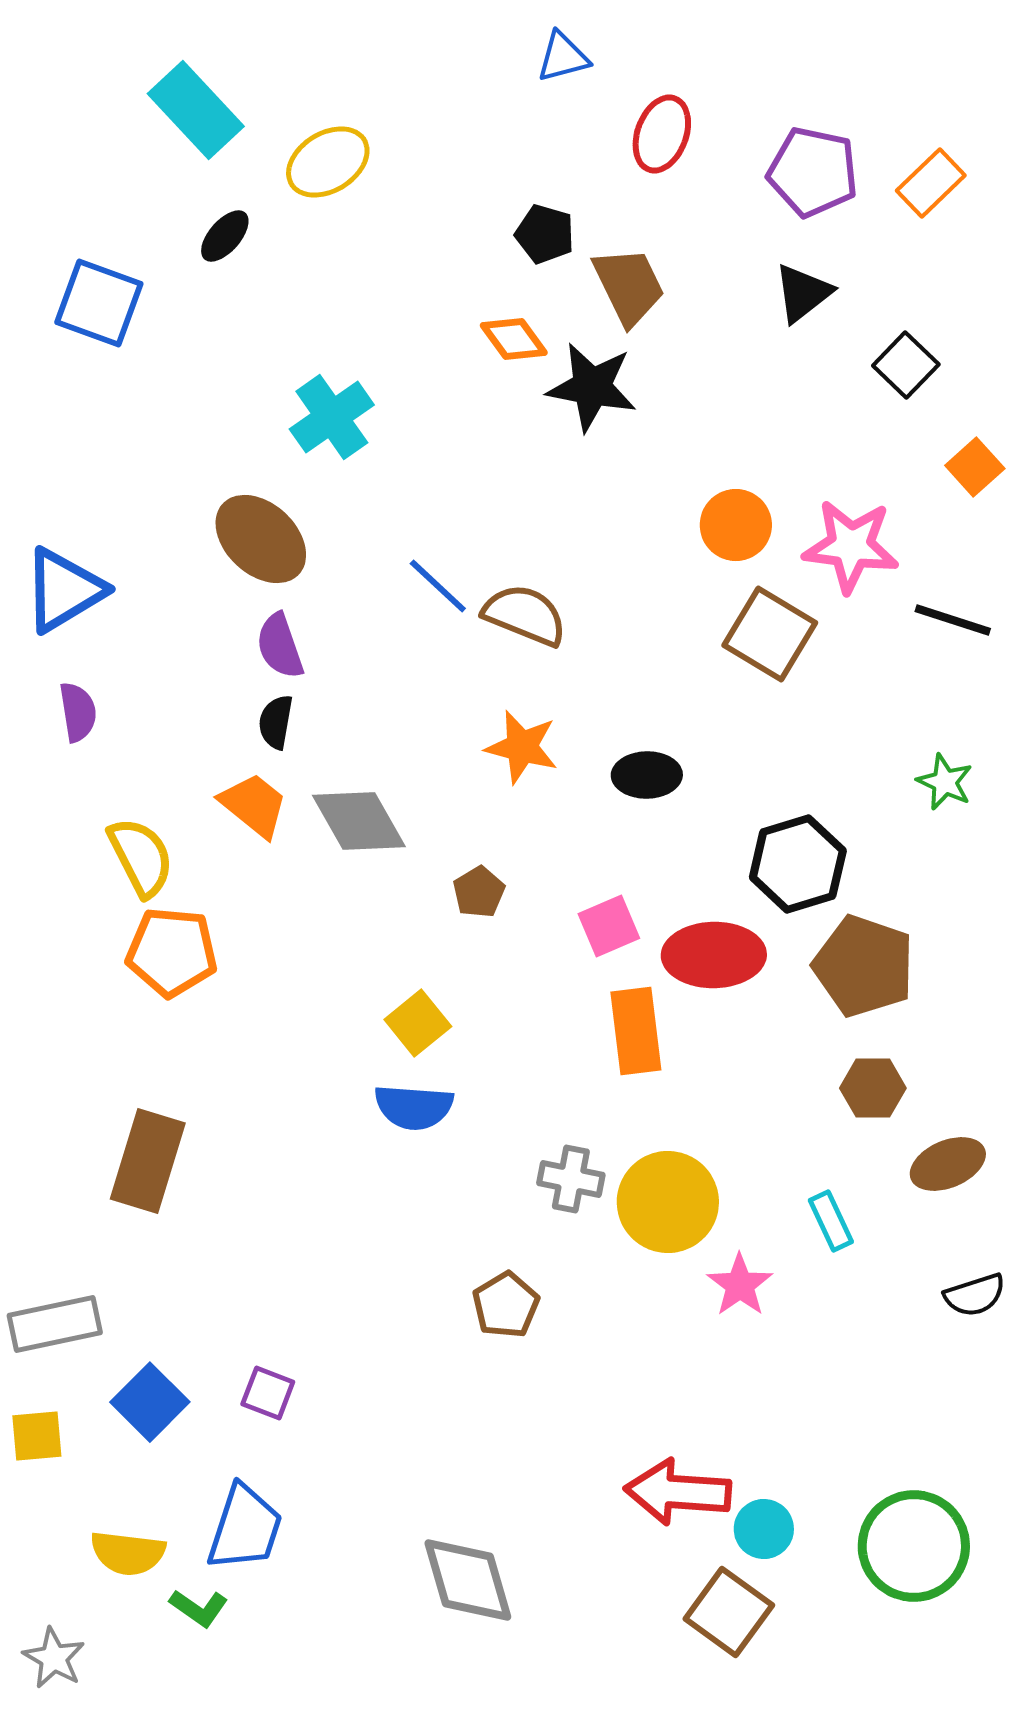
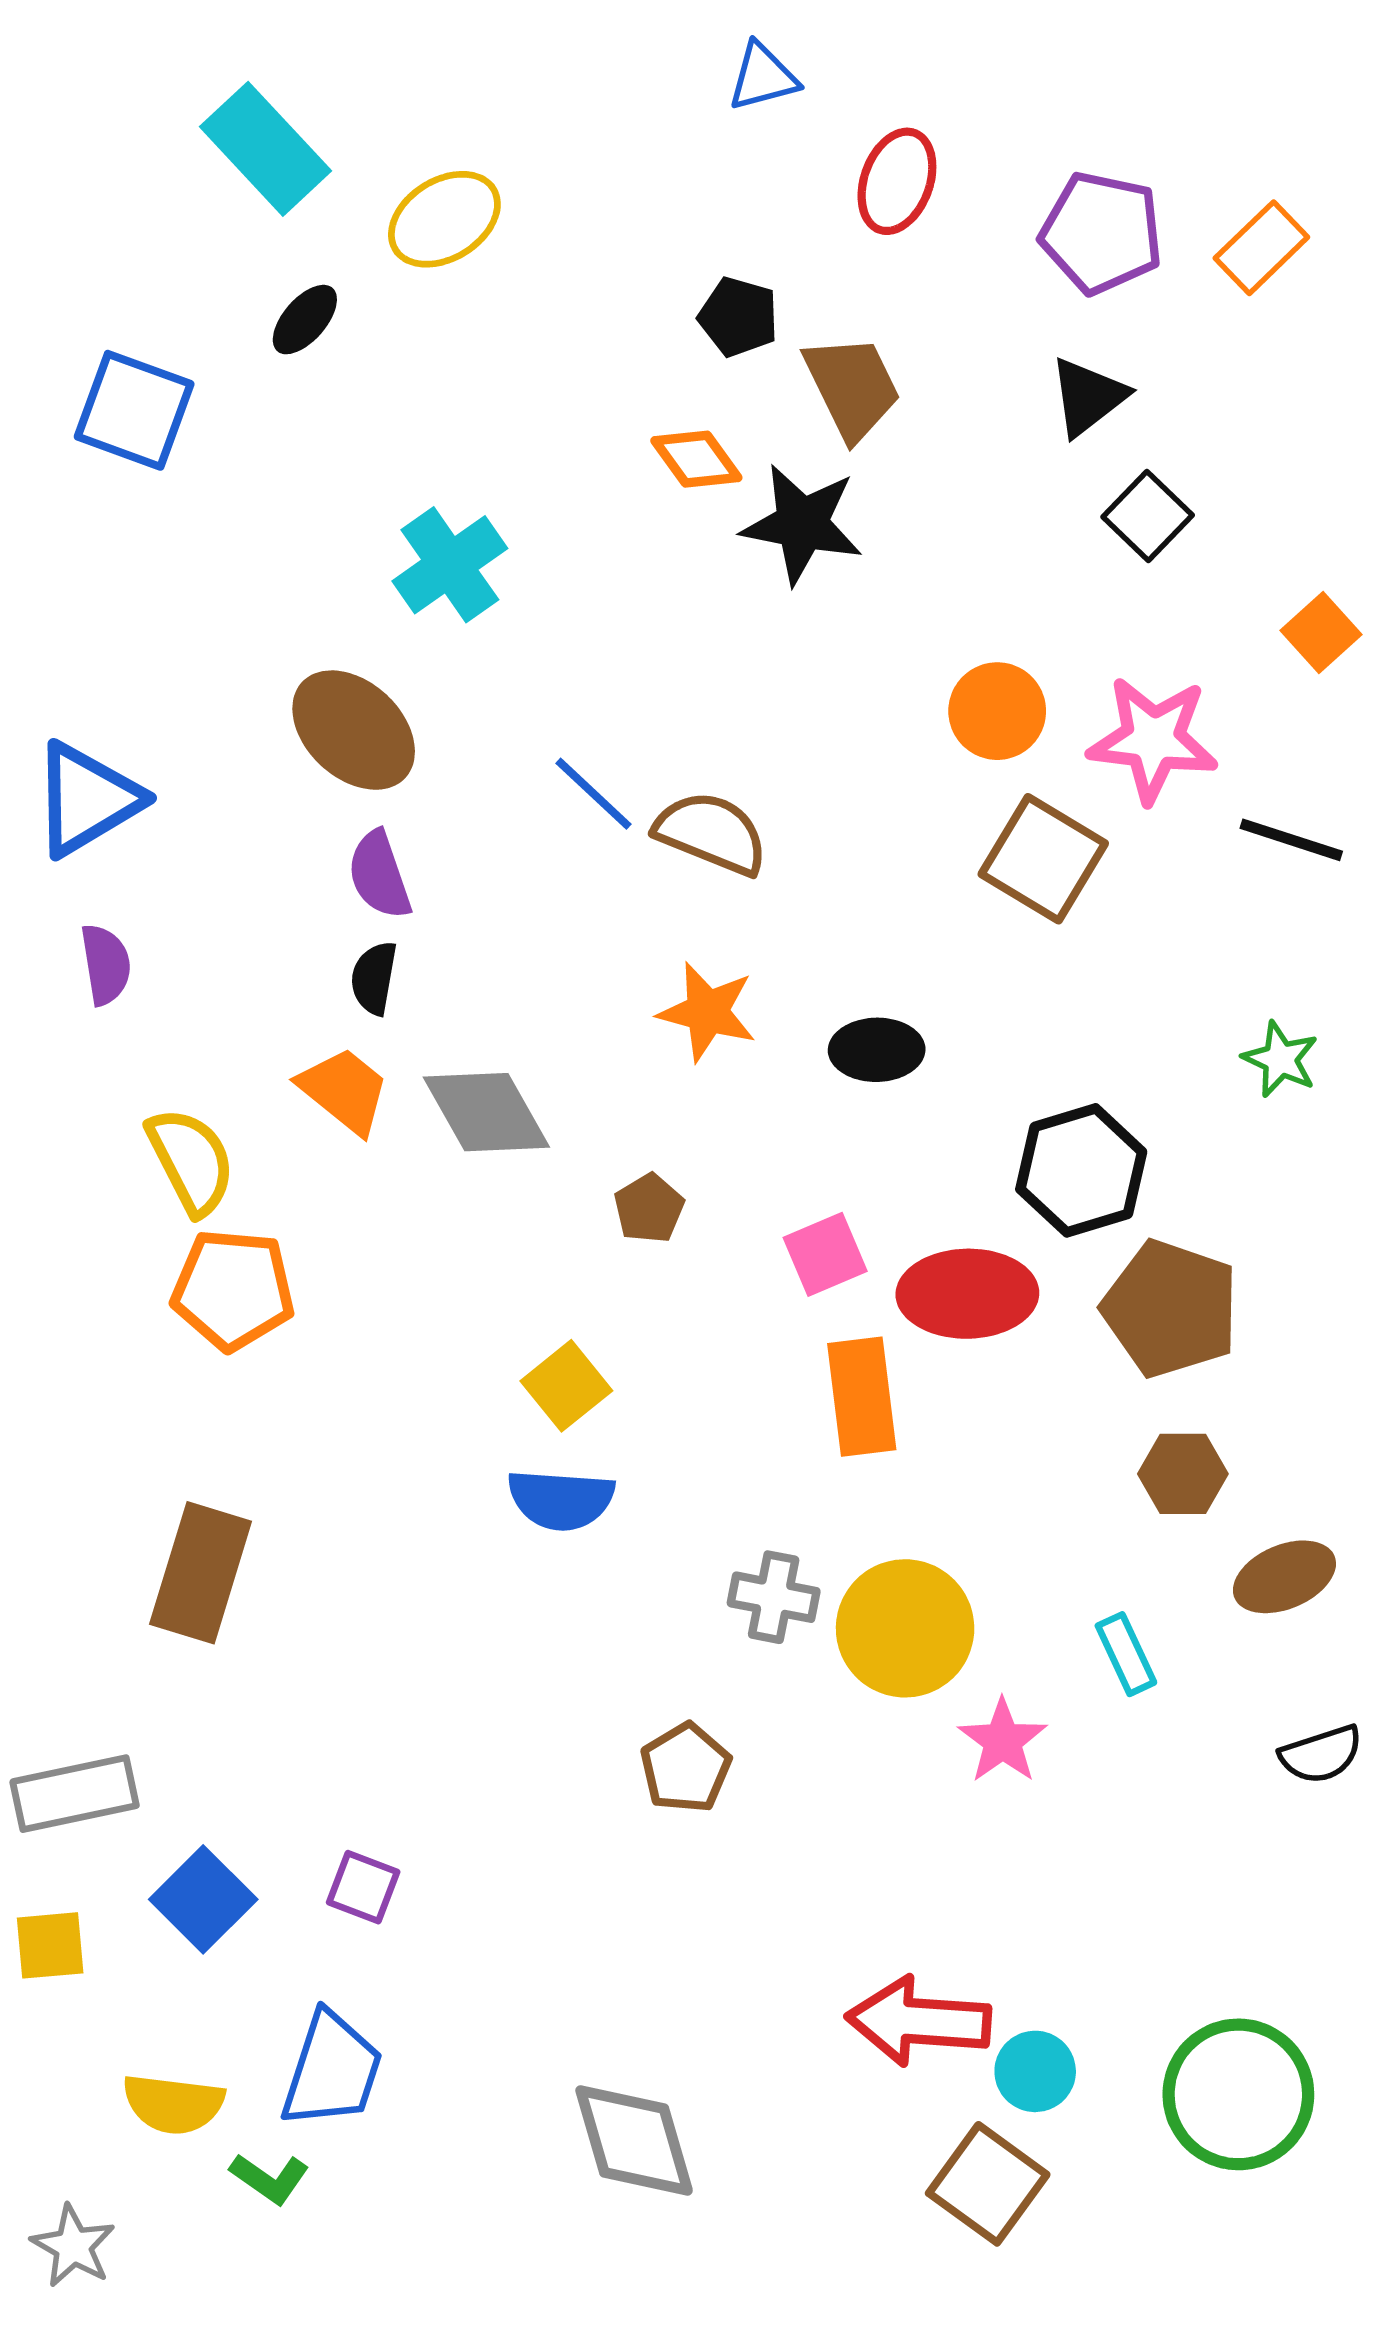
black square: (906, 365) -> (1148, 516), moved

